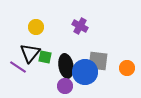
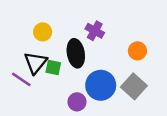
gray square: (98, 61) -> (134, 86), moved, turned 35
black ellipse: (66, 66) -> (76, 53), moved
orange circle: (127, 68) -> (137, 51), moved

